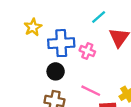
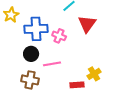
pink line: (91, 91) -> (52, 64), moved, turned -36

